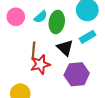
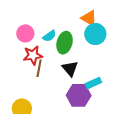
cyan rectangle: (88, 37) -> (93, 83), moved
red star: (40, 64) -> (33, 55), moved

